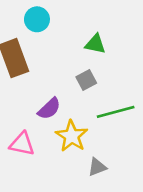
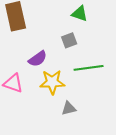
yellow star: (72, 136) -> (52, 82), turned 30

